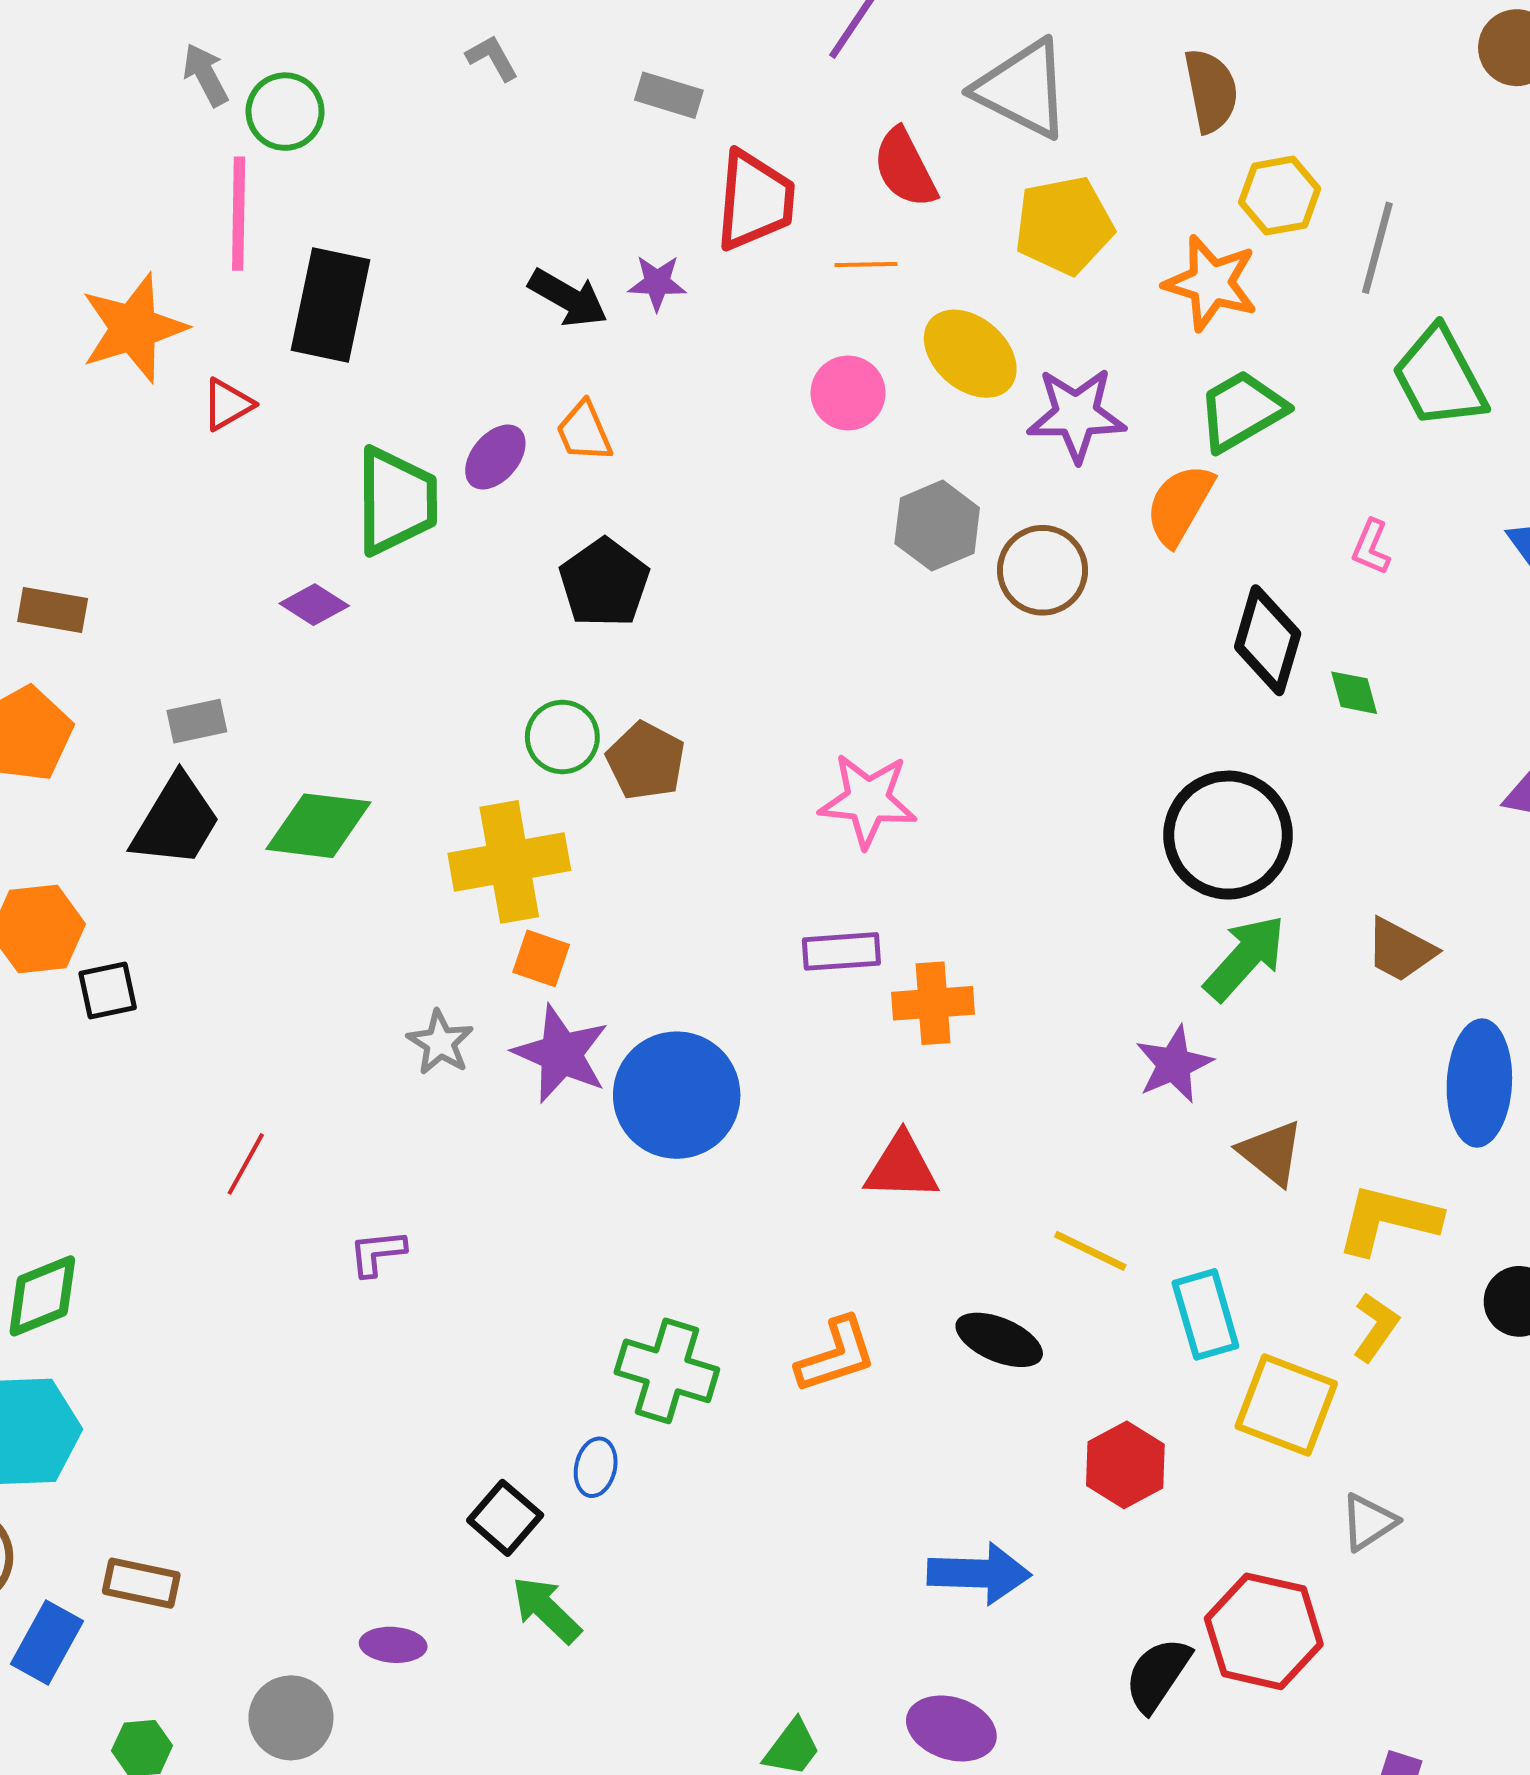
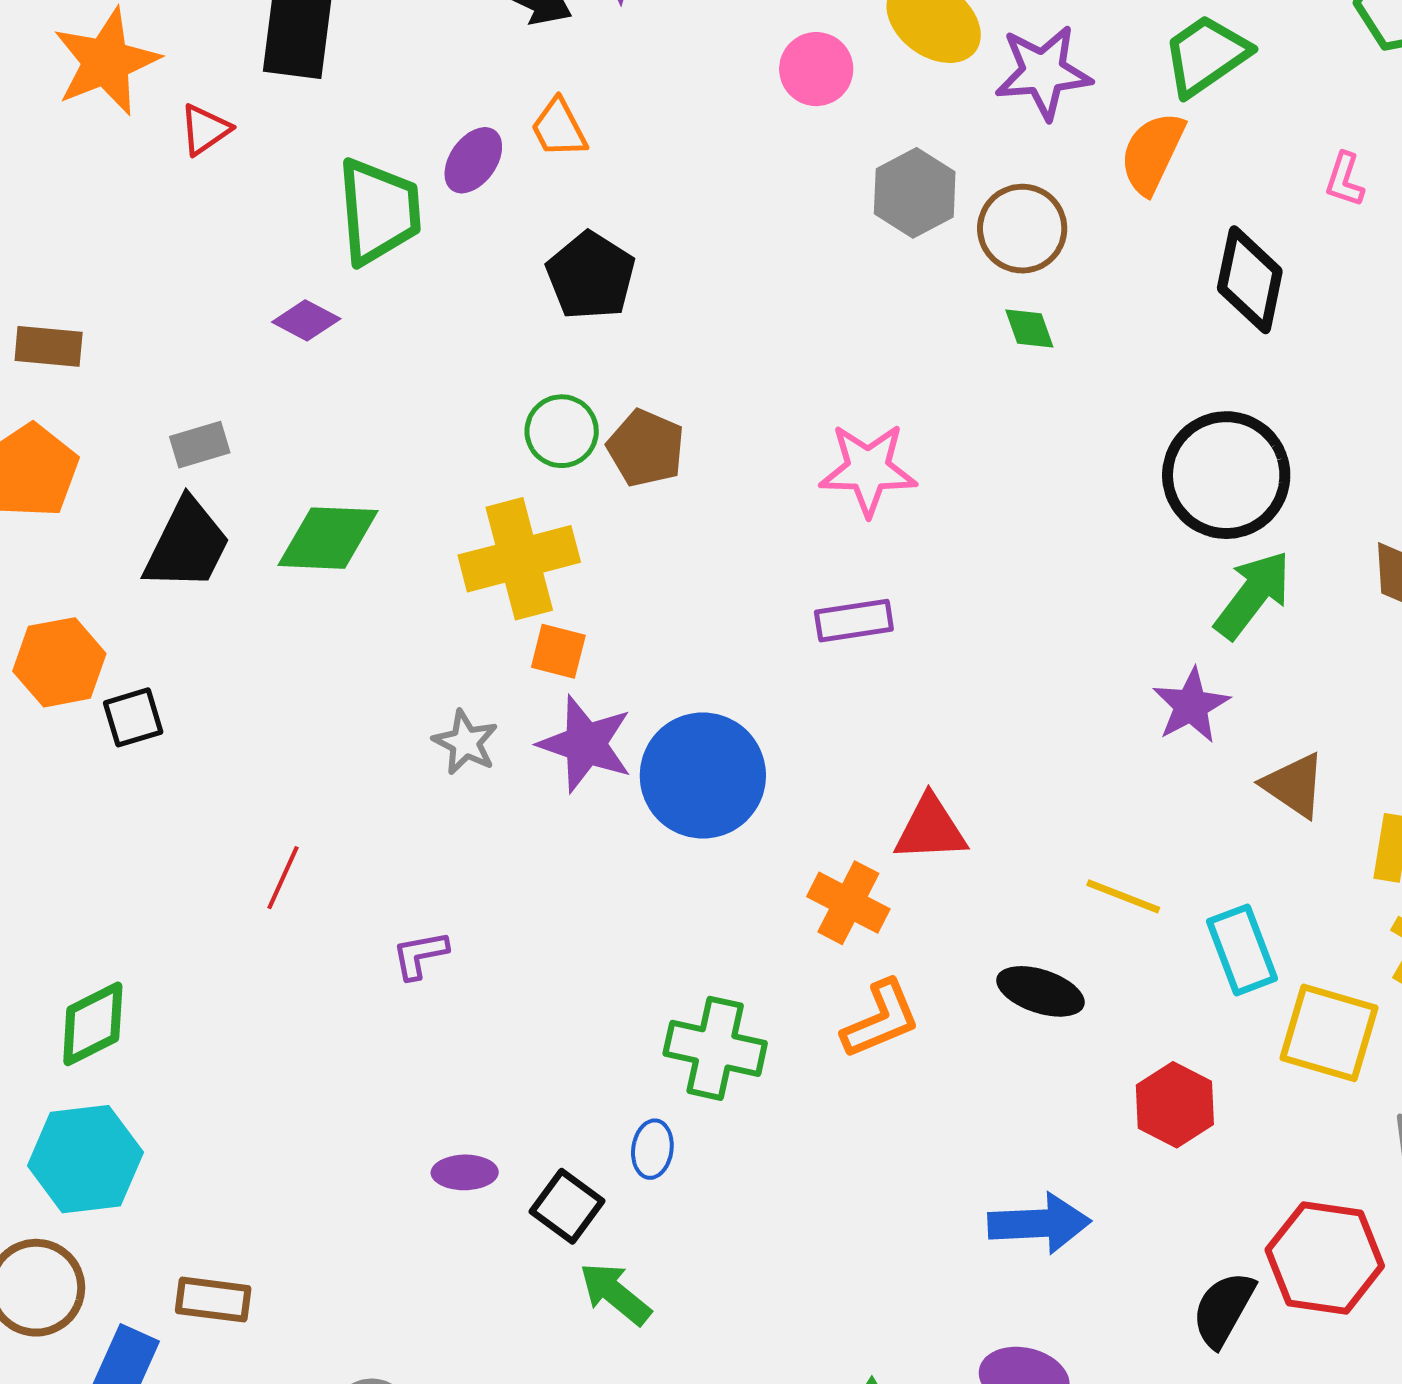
green diamond: (1354, 693) -> (1029, 328), moved
orange cross: (933, 1003) -> (848, 903), moved, turned 36
purple ellipse: (393, 1645) -> (465, 1172), moved

